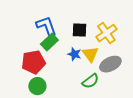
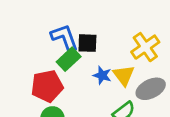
black square: (79, 30) -> (87, 43), moved

